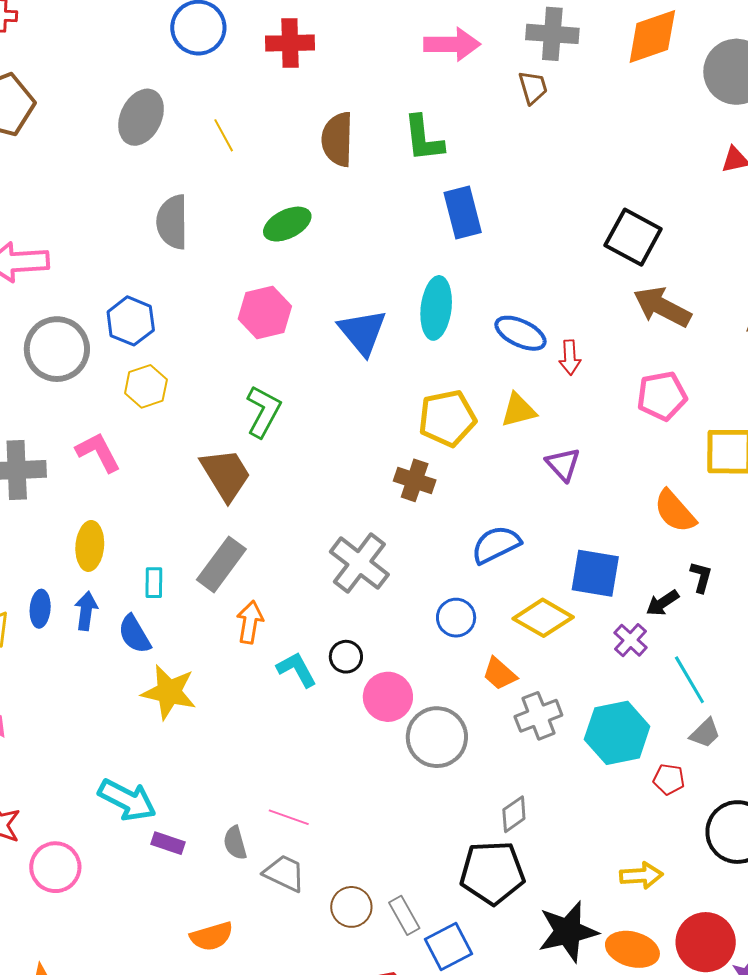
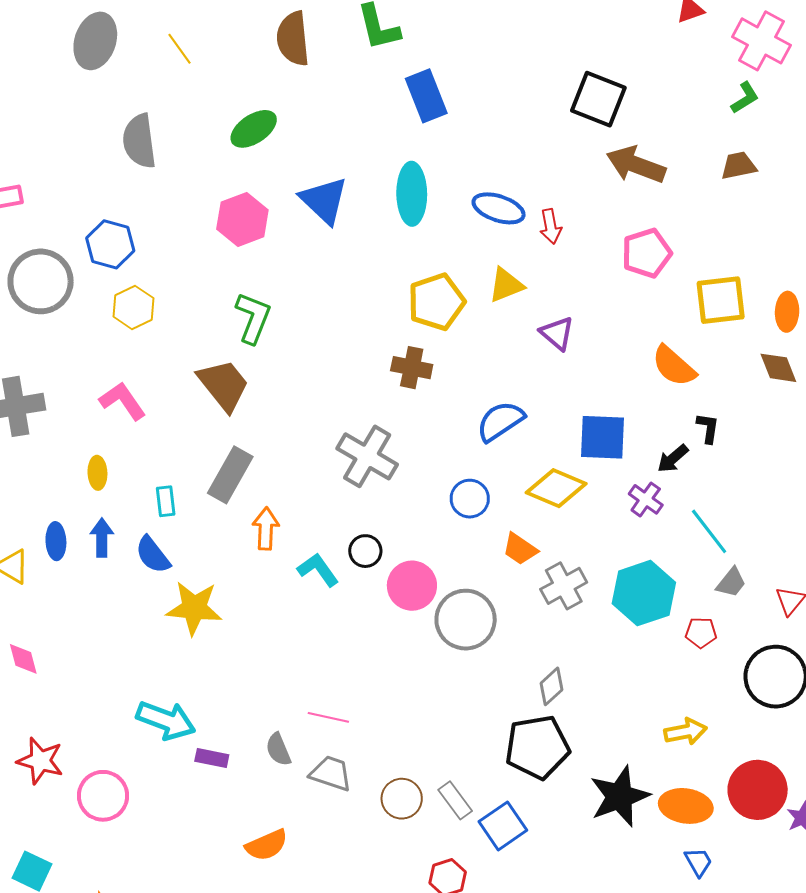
blue triangle: (362, 332) -> (324, 200), moved
pink L-shape: (98, 452) -> (123, 401), moved
yellow ellipse: (90, 546) -> (97, 473), size x0.7

